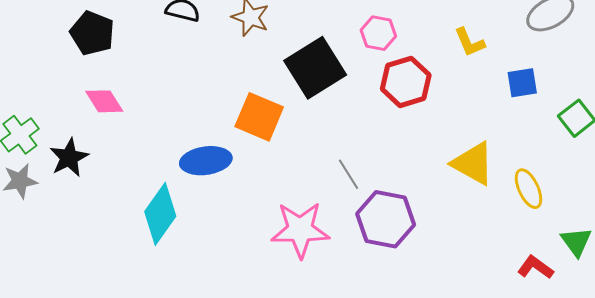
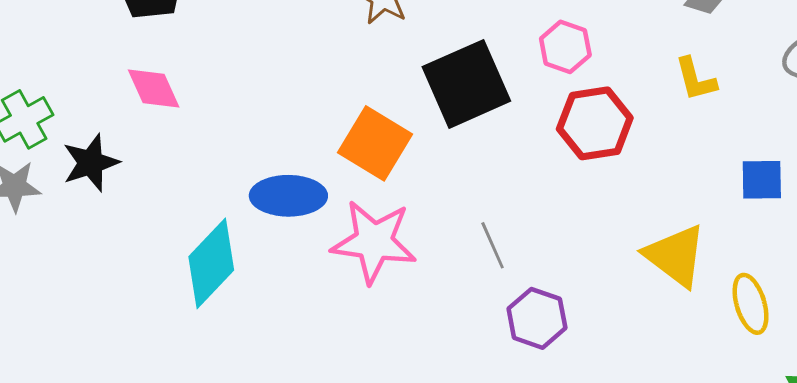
blue square: (522, 83) -> (762, 180), moved
purple hexagon: (386, 219) -> (537, 318), size x0.7
pink star: (300, 230) -> (374, 242), moved

